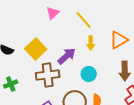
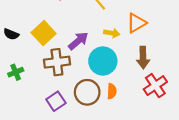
yellow arrow: (91, 43) -> (112, 33), moved, turned -80
cyan circle: (89, 74) -> (103, 61), size x1.6

